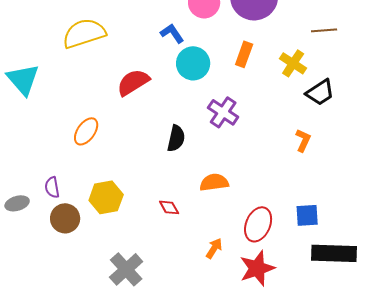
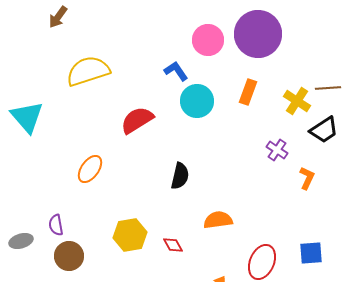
brown line: (324, 30) -> (328, 88), moved
purple cross: (223, 112) -> (277, 150), moved, size x0.7
yellow hexagon: (106, 197) -> (130, 235), moved

